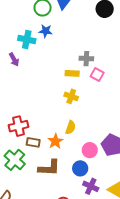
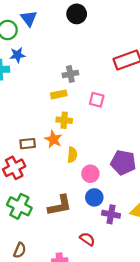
pink square: (97, 74) -> (97, 100), moved
orange star: (55, 141) -> (53, 139), moved
brown rectangle: (33, 142) -> (28, 144), moved
pink circle: (90, 150) -> (90, 174), moved

